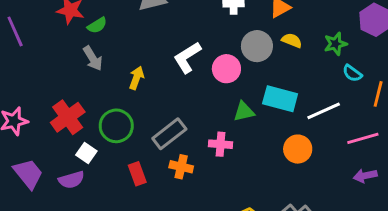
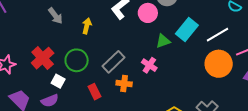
cyan rectangle: (280, 99) -> (187, 30), turned -60
pink cross: (220, 144) -> (149, 65), turned 35
orange circle: (298, 149) -> (219, 64), moved, size x1.4

